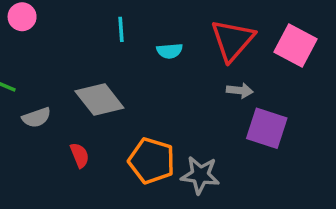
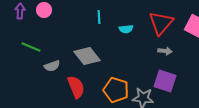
purple square: (267, 128) -> (165, 81), moved
red semicircle: (80, 155) -> (76, 87), size x1.6

